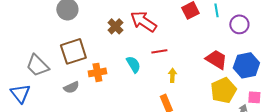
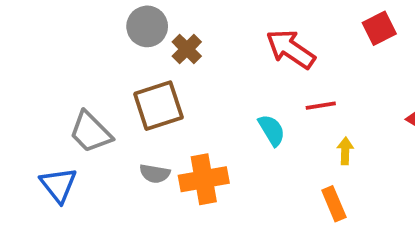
brown cross: (115, 26) -> (187, 49), moved
orange cross: (97, 72) -> (204, 179), moved, size x1.4
gray semicircle: (71, 87) -> (155, 174), turned 35

